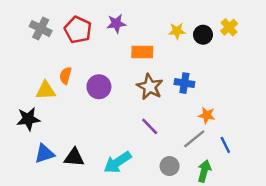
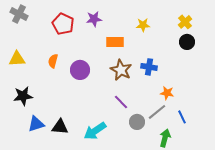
gray cross: (41, 29) -> (19, 14), moved
black circle: (203, 35) -> (187, 42), moved
yellow triangle: (46, 90) -> (17, 59), moved
gray circle: (170, 166) -> (137, 122), moved

